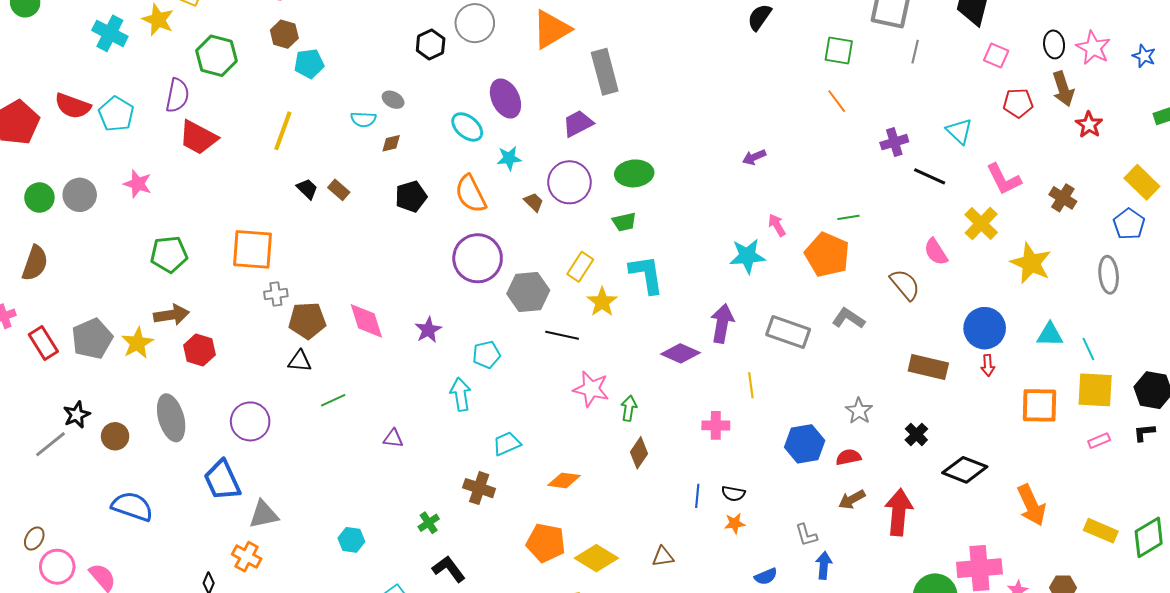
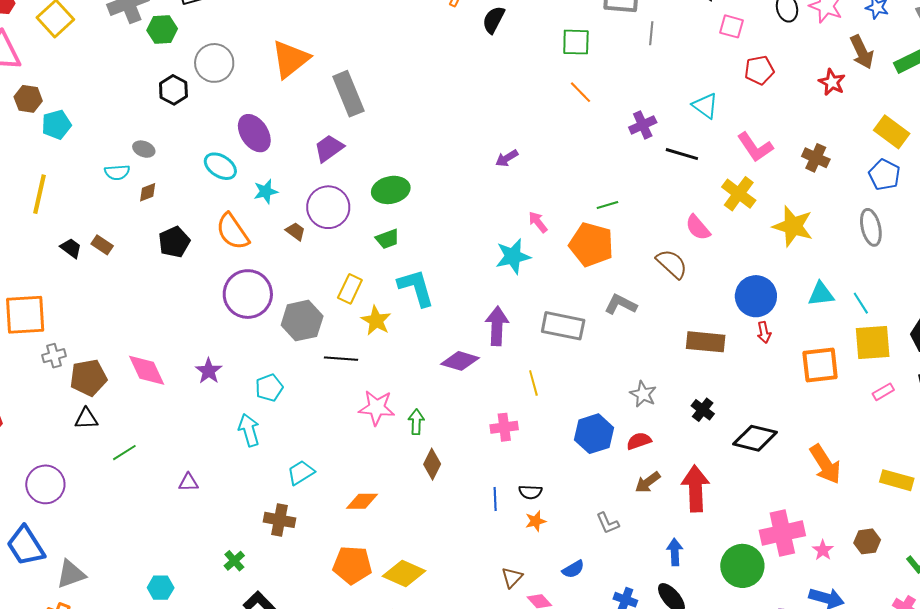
brown arrow: (1063, 89) -> (862, 52), moved
brown triangle: (663, 557) -> (512, 577), moved, turned -30
blue arrow: (824, 565) -> (675, 552), moved

